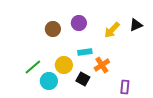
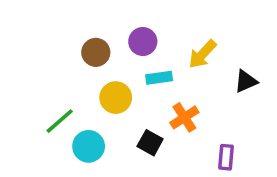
black triangle: (136, 25) -> (246, 81), moved
cyan rectangle: (85, 52) -> (159, 78), moved
yellow circle: (64, 65) -> (116, 98), moved

